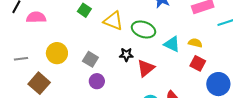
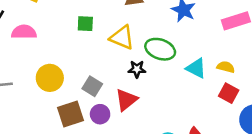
green square: (84, 10) -> (85, 24), turned -32
black star: (126, 55) -> (137, 69), moved
red triangle: (146, 68) -> (126, 100), moved
brown square: (39, 83) -> (71, 114), moved, turned 30

